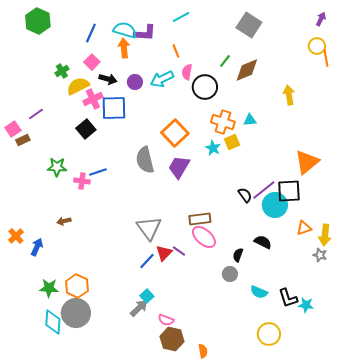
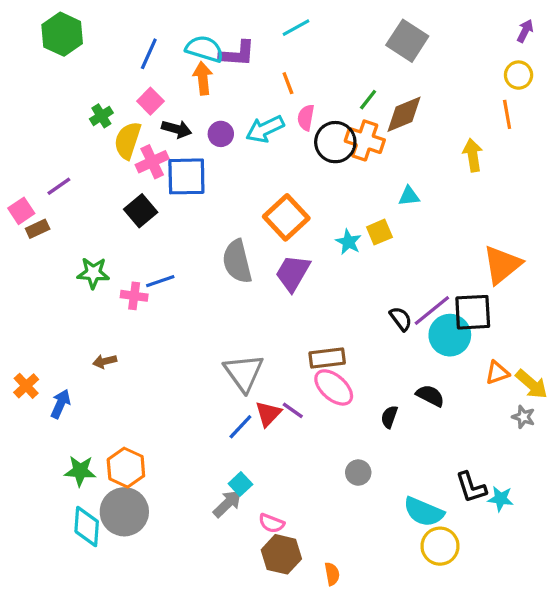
orange line: (326, 58) -> (507, 114), moved
yellow semicircle: (78, 86) -> (128, 140), turned -45
orange cross: (223, 122) -> (365, 140), moved
yellow arrow: (325, 235) -> (532, 384), turned -55
gray circle: (230, 274) -> (358, 473), moved
cyan semicircle: (259, 292) -> (424, 512), moved, size x1.4

